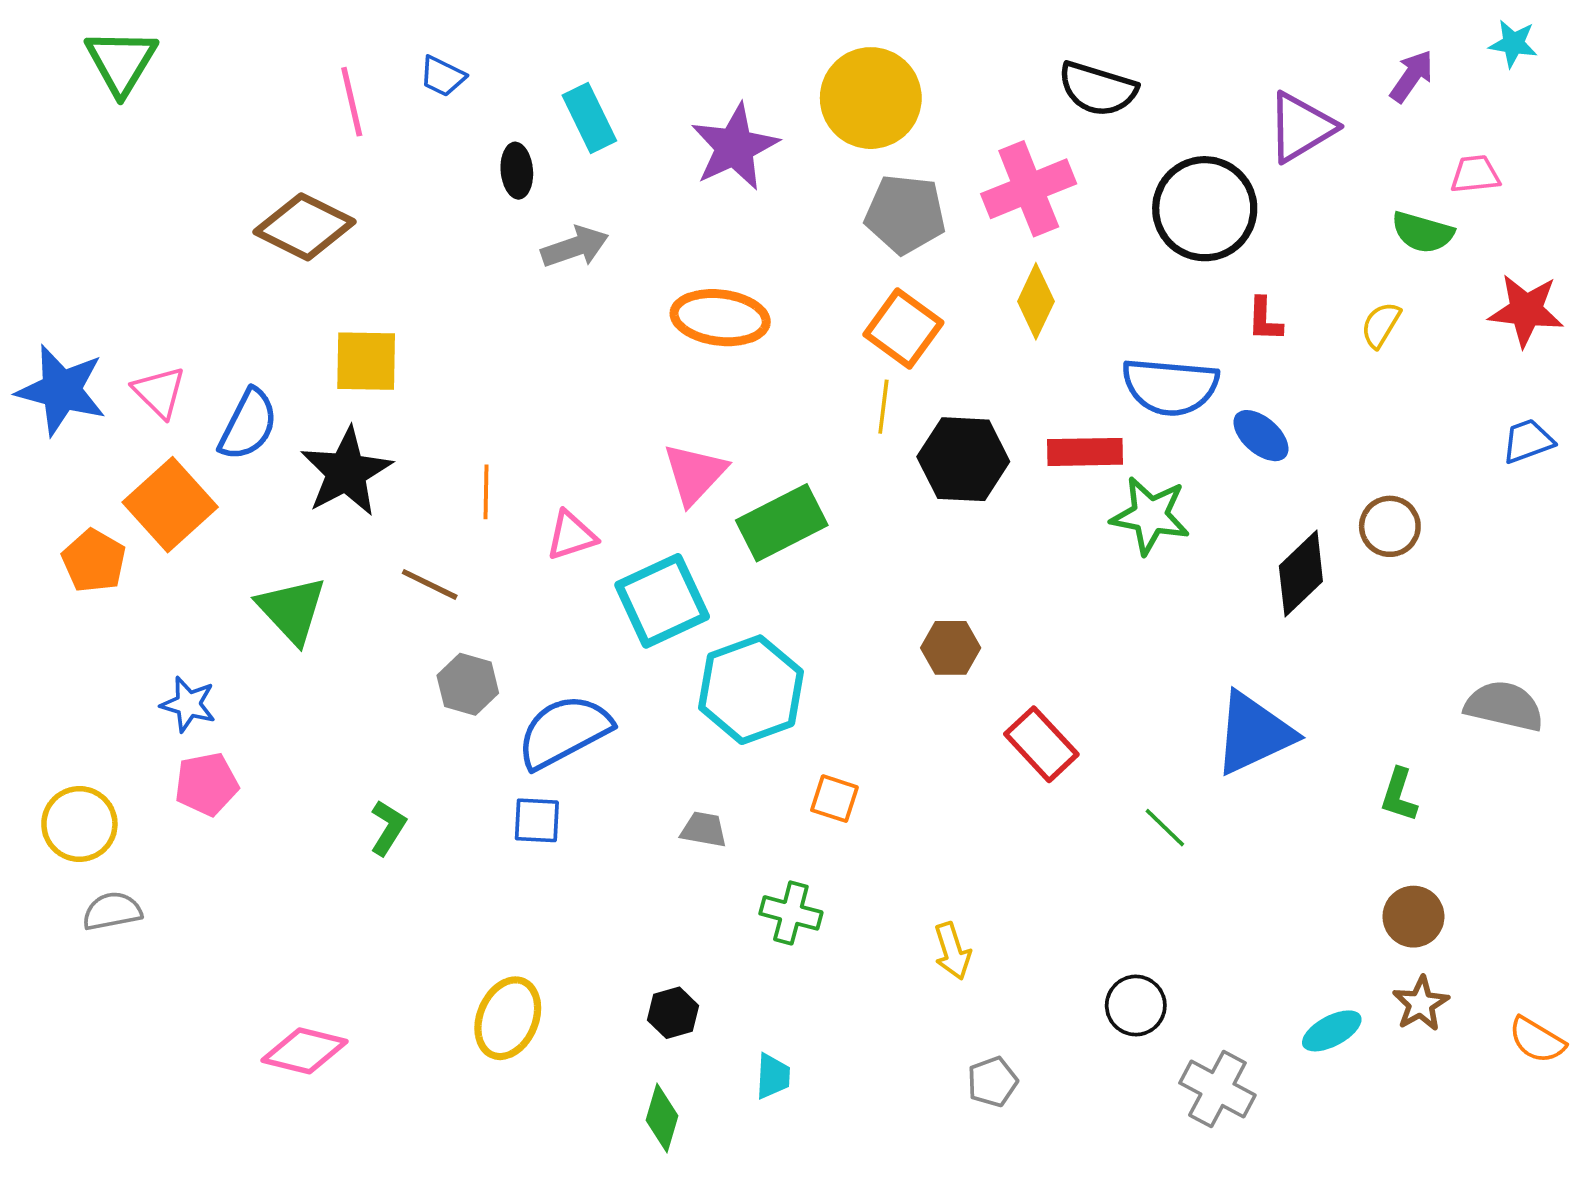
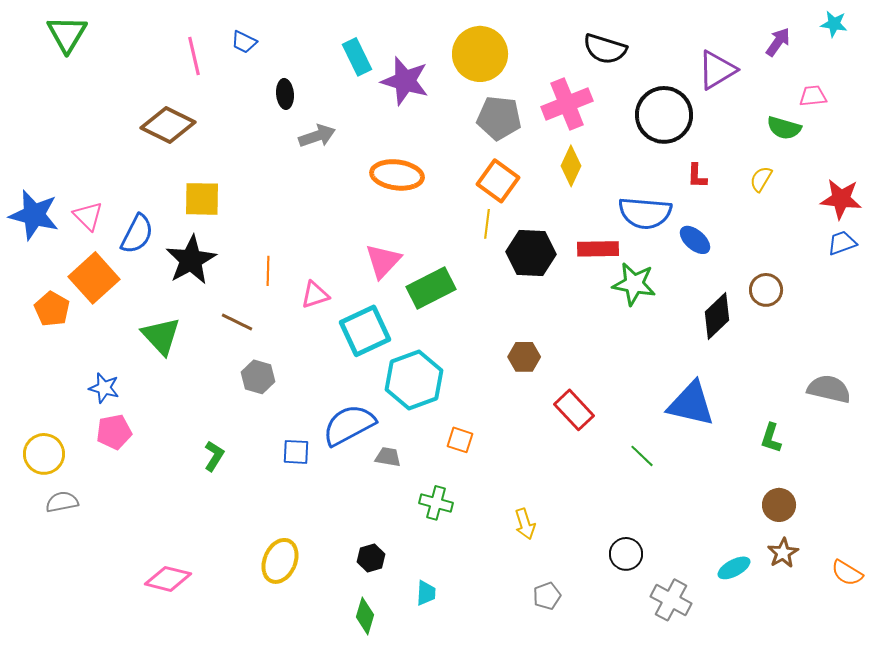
cyan rectangle: (589, 118) -> (357, 57), moved
purple star: (735, 147) -> (405, 81), turned -30
red star: (1526, 310) -> (841, 199), moved
blue semicircle: (564, 731) -> (349, 425), moved
blue triangle: (1254, 733) -> (691, 404), turned 38

